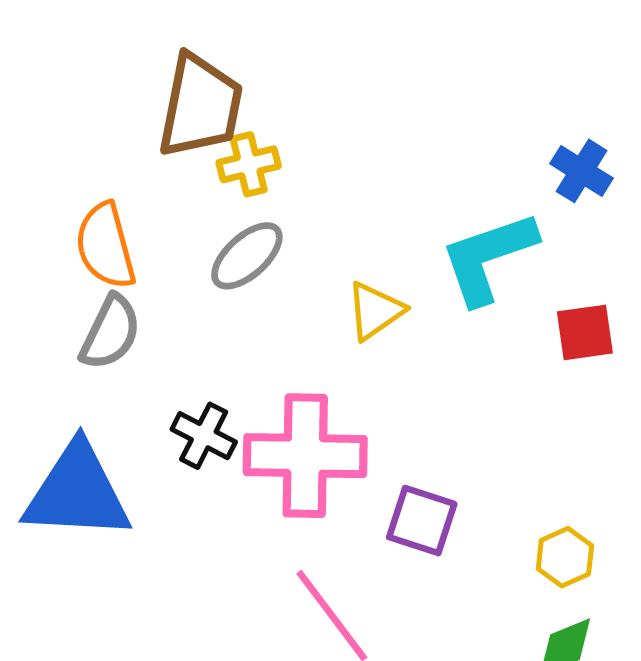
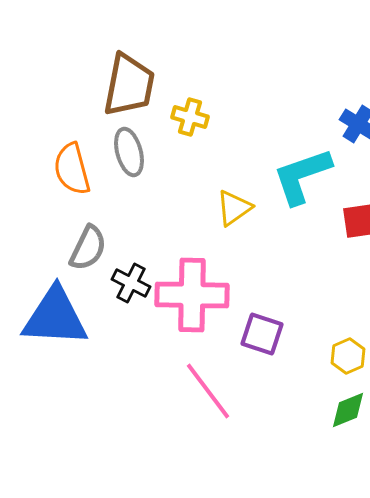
yellow cross: (249, 164) -> (190, 117), moved, turned 30
gray ellipse: (247, 256) -> (129, 152), moved, turned -63
gray semicircle: (110, 332) -> (88, 248), moved

